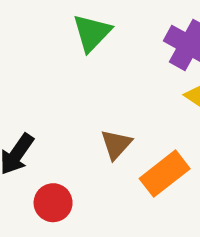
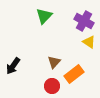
red circle: (53, 203) -> (52, 86), moved

